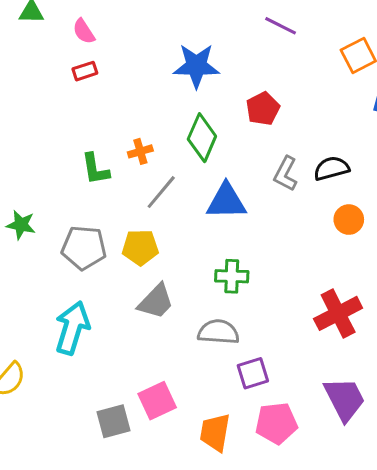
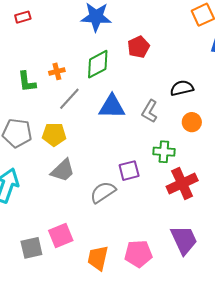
green diamond: (202, 138) -> (98, 64), turned 36
gray L-shape: (286, 174) -> (150, 111), moved
green cross: (232, 276) -> (164, 152), moved
gray semicircle: (218, 332) -> (103, 192), turned -40
purple square: (253, 373) -> (129, 171), moved

